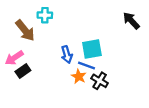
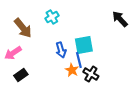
cyan cross: (45, 15) -> (52, 17), moved, turned -32
blue line: (86, 65) -> (79, 60), turned 56
black rectangle: (23, 71) -> (21, 75), moved

